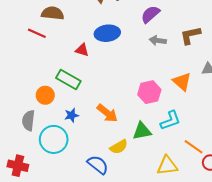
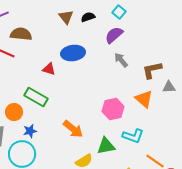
brown L-shape: (190, 35) -> (152, 70), moved
gray arrow: (158, 41) -> (121, 60), turned 42
blue star: (72, 115) -> (30, 131), moved
cyan L-shape: (170, 120) -> (133, 136), turned 40

